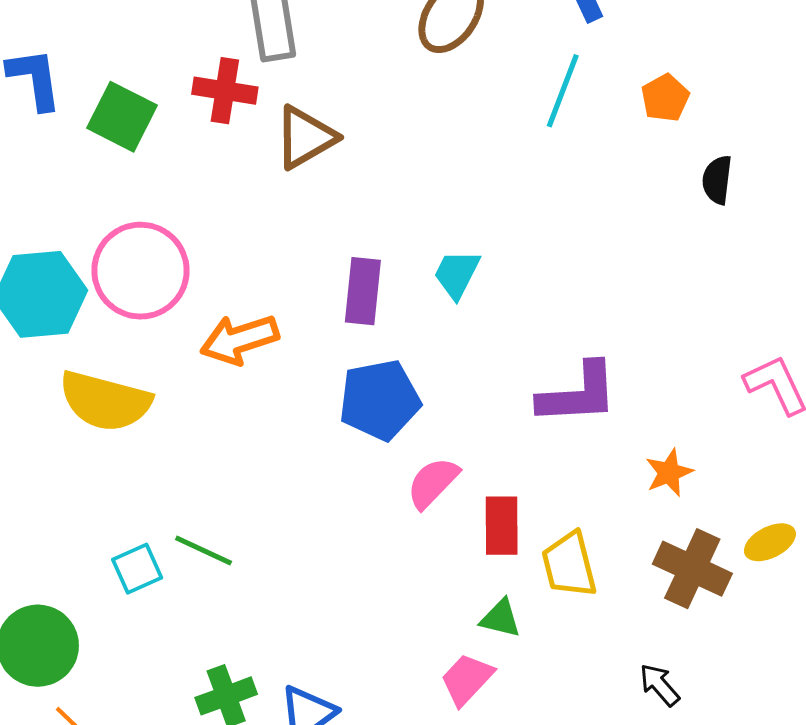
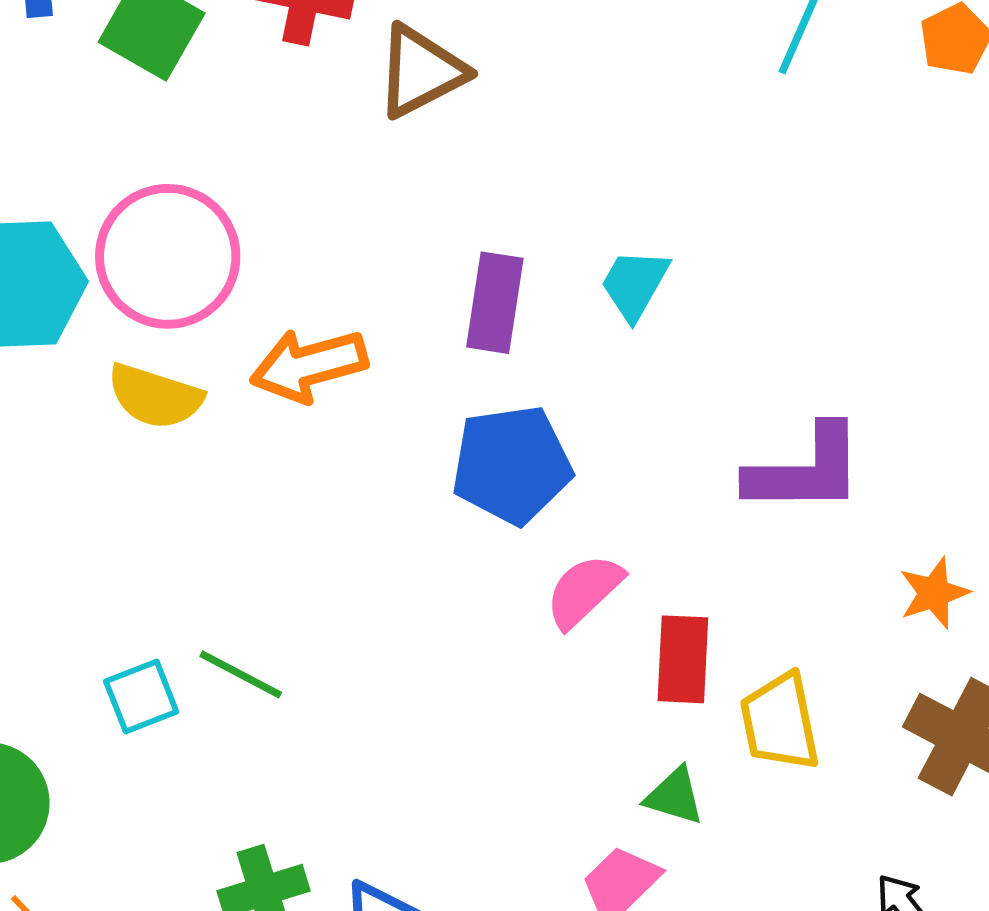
yellow semicircle: (105, 401) -> (155, 396), moved, size x0.7

